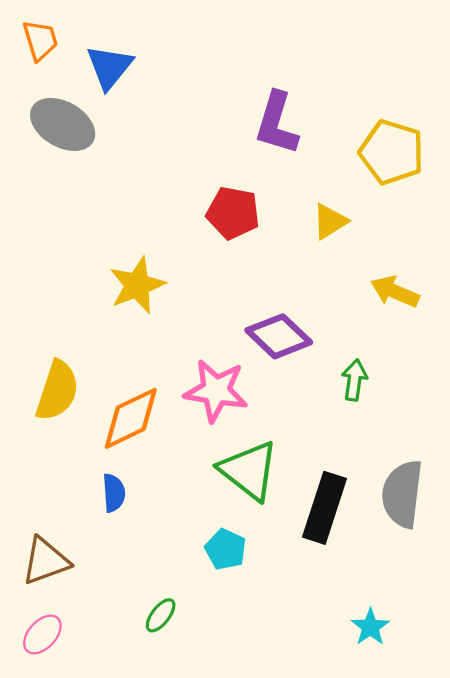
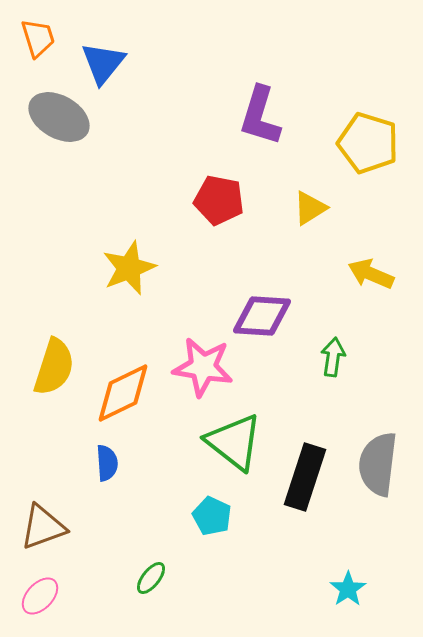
purple diamond: (279, 336) -> (262, 316), turned -40

